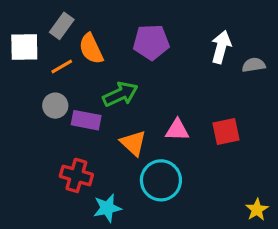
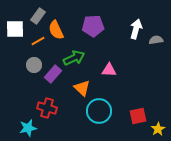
purple rectangle: (86, 120) -> (53, 74), turned -60
pink triangle: (177, 130) -> (109, 70), moved
red square: (226, 132) -> (138, 116), moved
cyan star: (107, 208) -> (28, 128), moved

